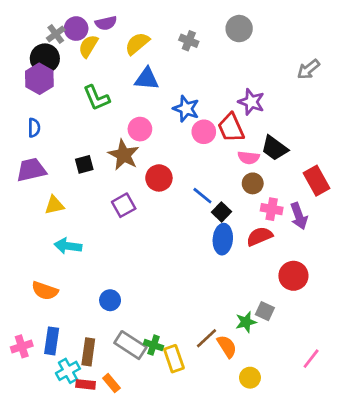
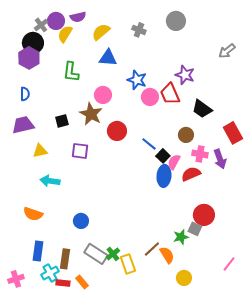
green L-shape: (96, 98) -> (71, 72), turned 30
pink semicircle: (249, 158) -> (174, 162), moved, turned 112
purple square: (124, 205) -> (80, 151), moved, turned 36
red circle: (293, 276) -> (204, 215), moved
green cross: (154, 345) -> (113, 254), turned 32
pink cross: (22, 346) -> (16, 279), moved

